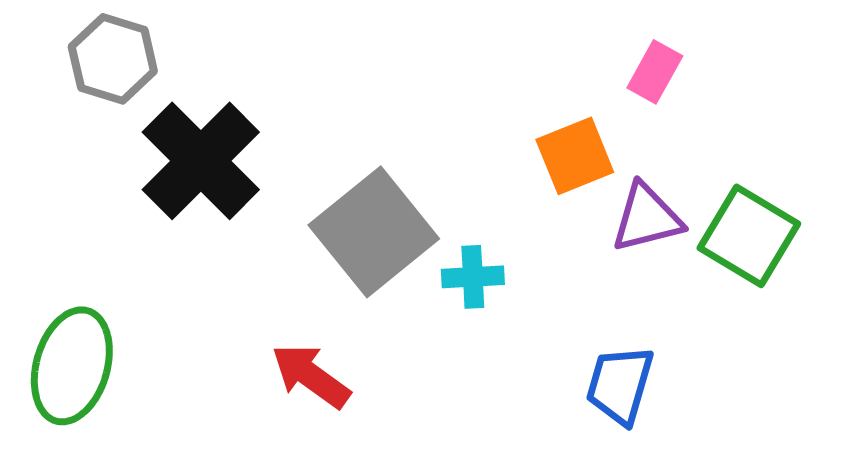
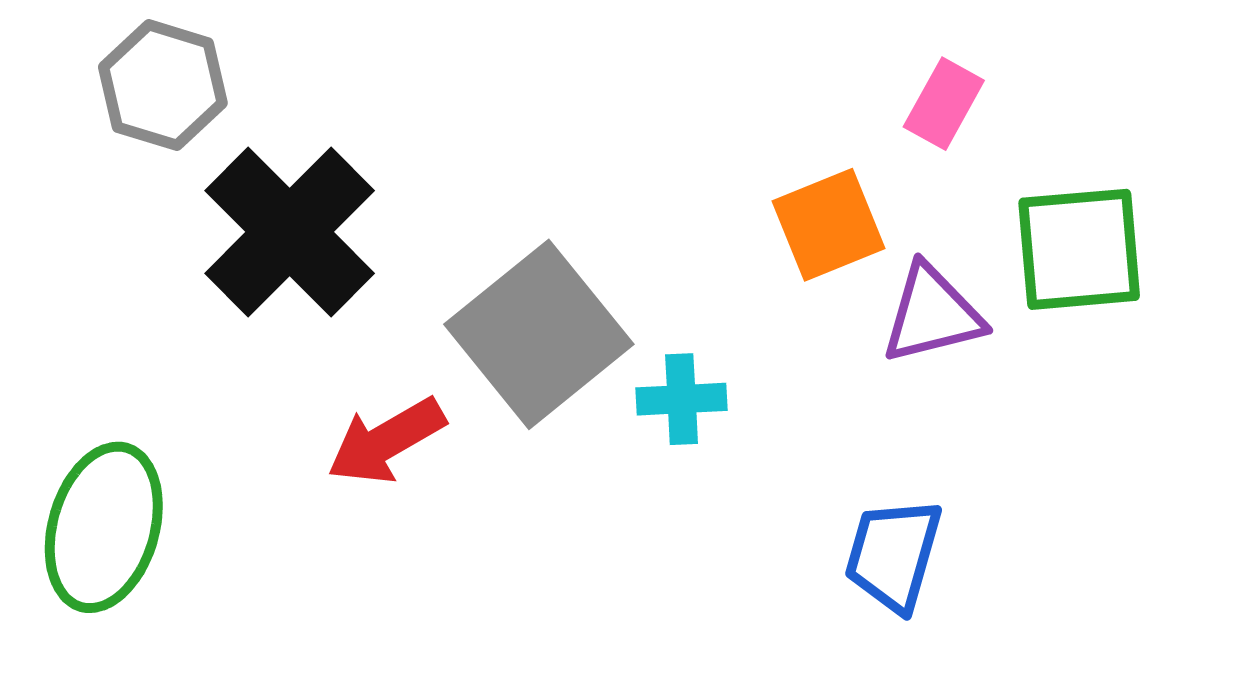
green square: (749, 236) -> (1079, 249), moved, turned -36
red arrow: (311, 376) -> (386, 441), moved, turned -66

